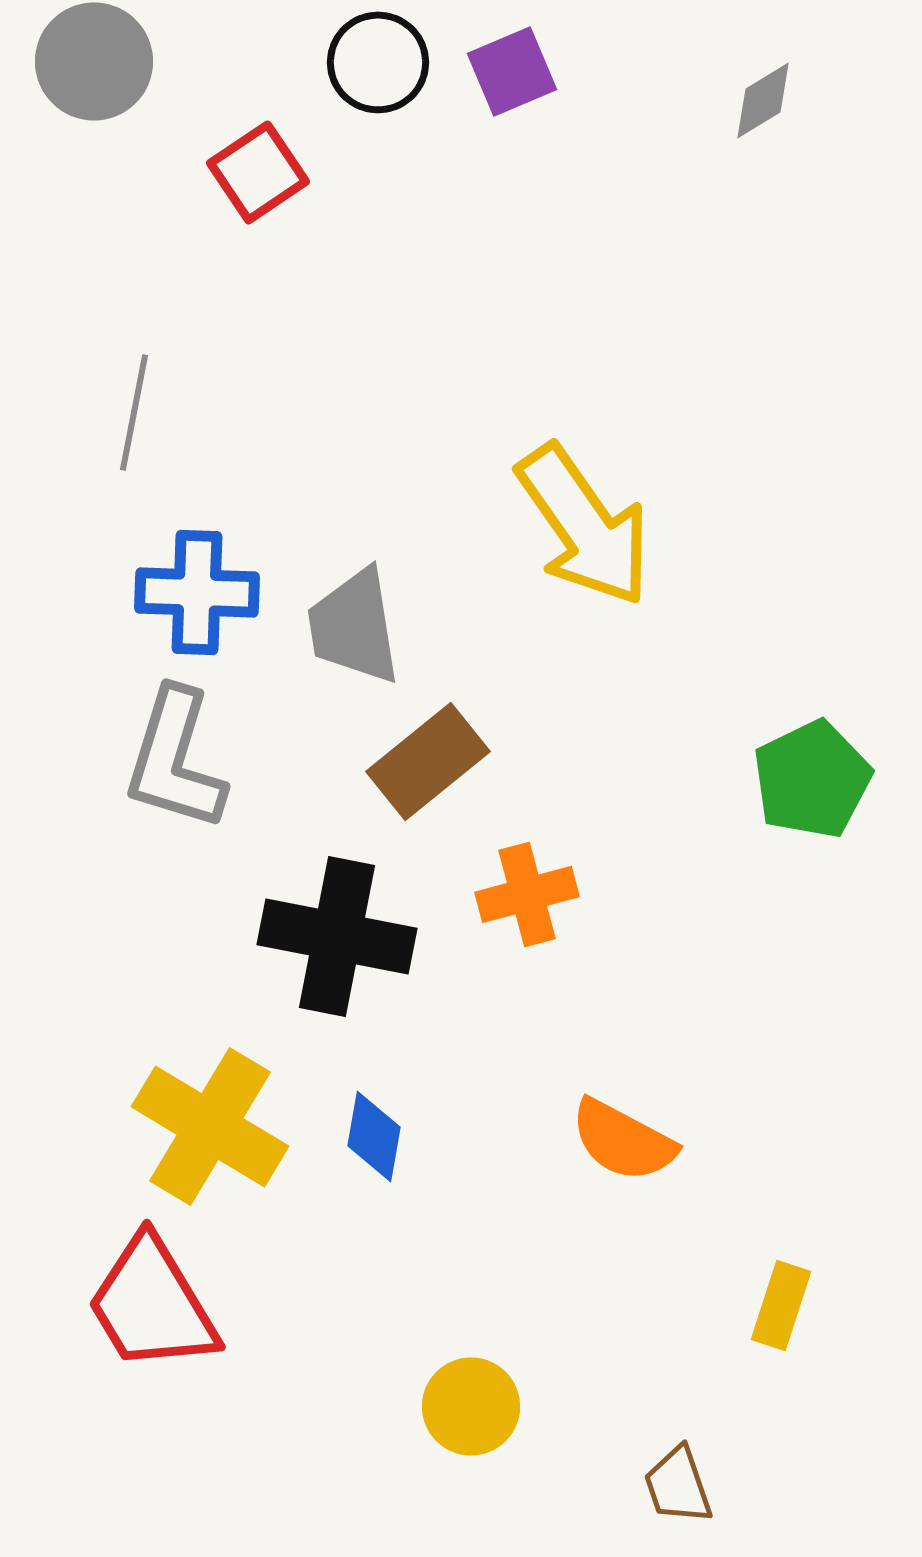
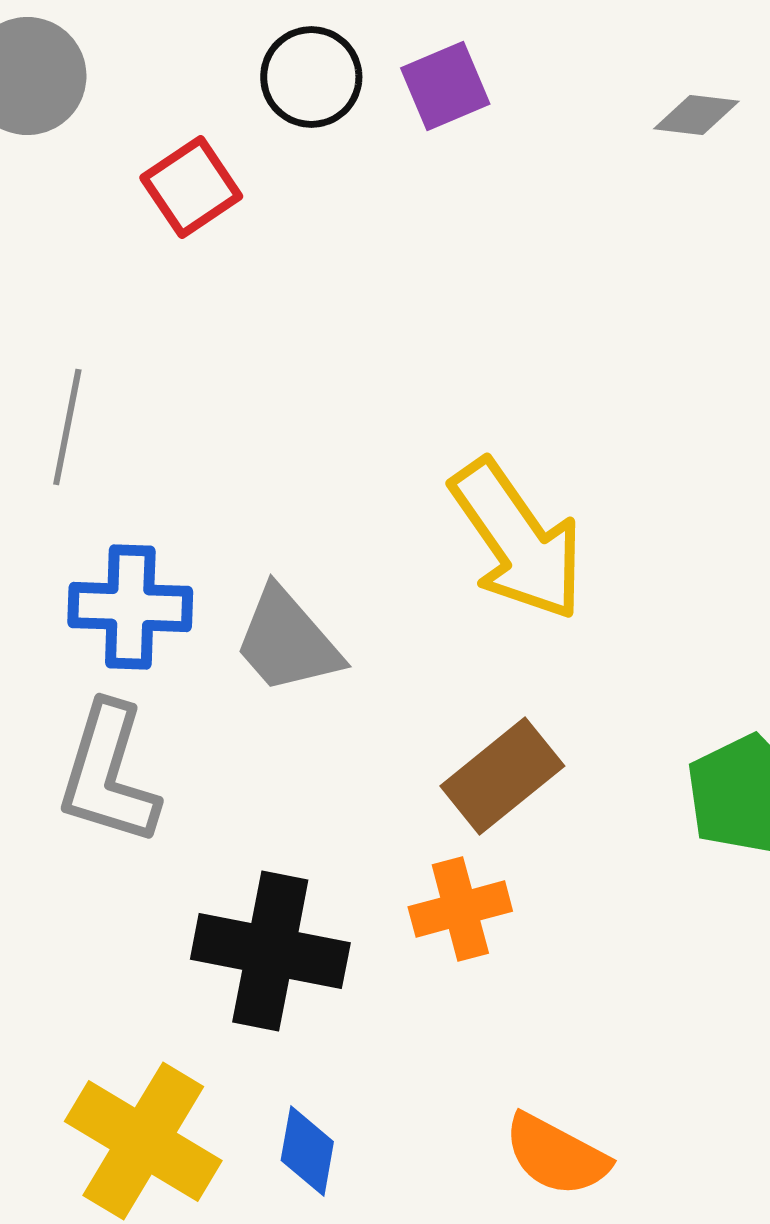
gray diamond: (763, 100) -> (696, 115), turned 38
gray trapezoid: (354, 626) -> (287, 641), turned -32
brown rectangle: (428, 761) -> (502, 776), moved

